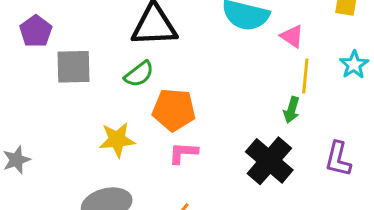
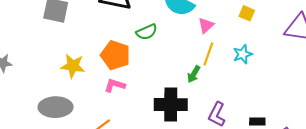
pink triangle: (292, 36) -> (206, 25), turned 30
green semicircle: (139, 74) -> (147, 32), moved
black cross: (269, 161) -> (171, 105), turned 36

